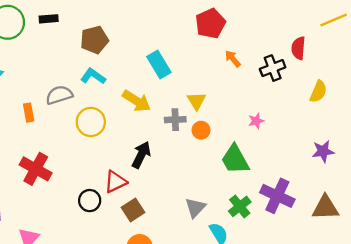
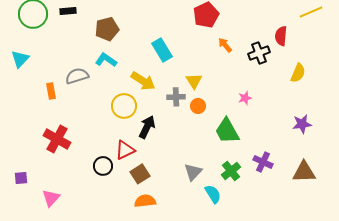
yellow circle: (91, 122) -> (124, 106), moved
purple cross: (277, 196) -> (263, 162), size x0.7

